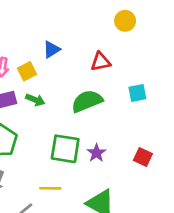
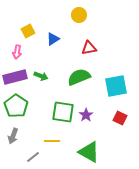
yellow circle: (125, 21) -> (79, 15), moved
yellow square: (27, 71) -> (28, 31), moved
cyan square: (137, 93) -> (116, 86), moved, size x1.6

